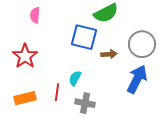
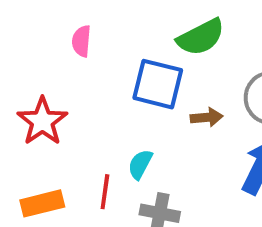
pink semicircle: (35, 15) -> (81, 41), moved

